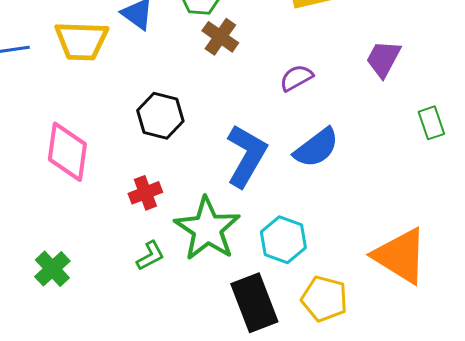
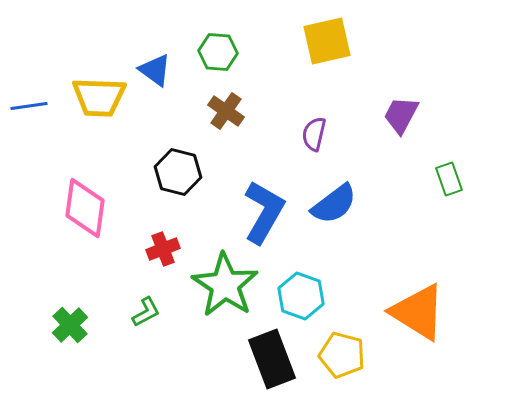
brown cross: (220, 37) -> (226, 111), moved
purple semicircle: (296, 78) -> (314, 134), turned -48
green L-shape: (150, 256) -> (146, 312), moved

